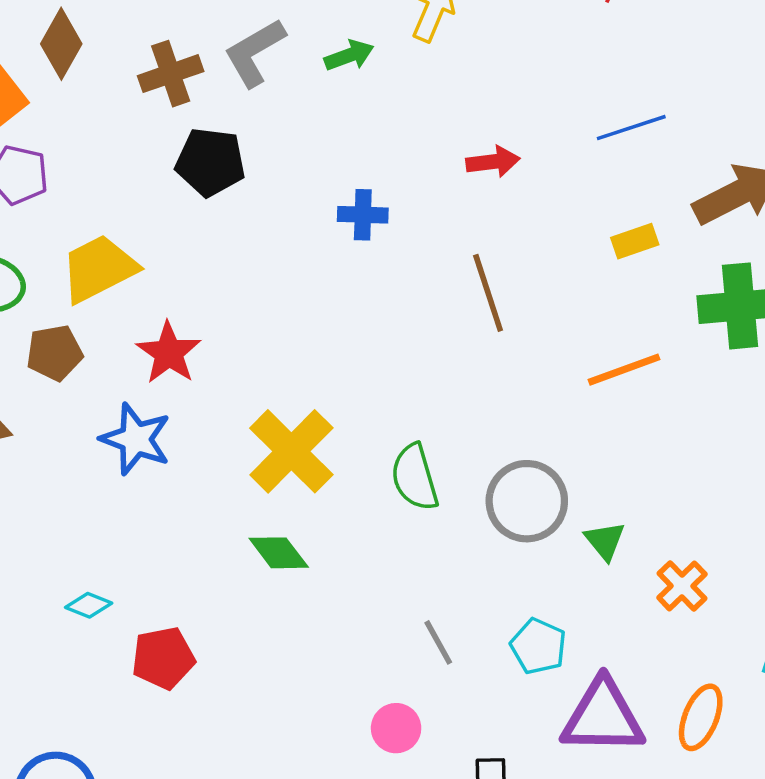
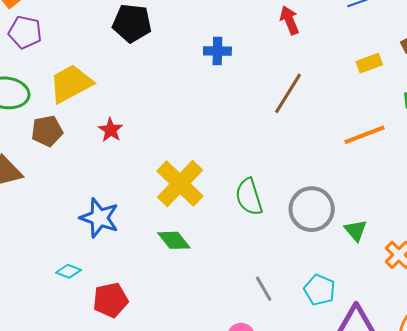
red arrow: (493, 162) -> (289, 20), turned -104
brown line: (488, 293) -> (288, 93), turned 51
red star: (169, 353) -> (111, 130), size x0.7
blue star: (136, 439) -> (99, 218), moved

